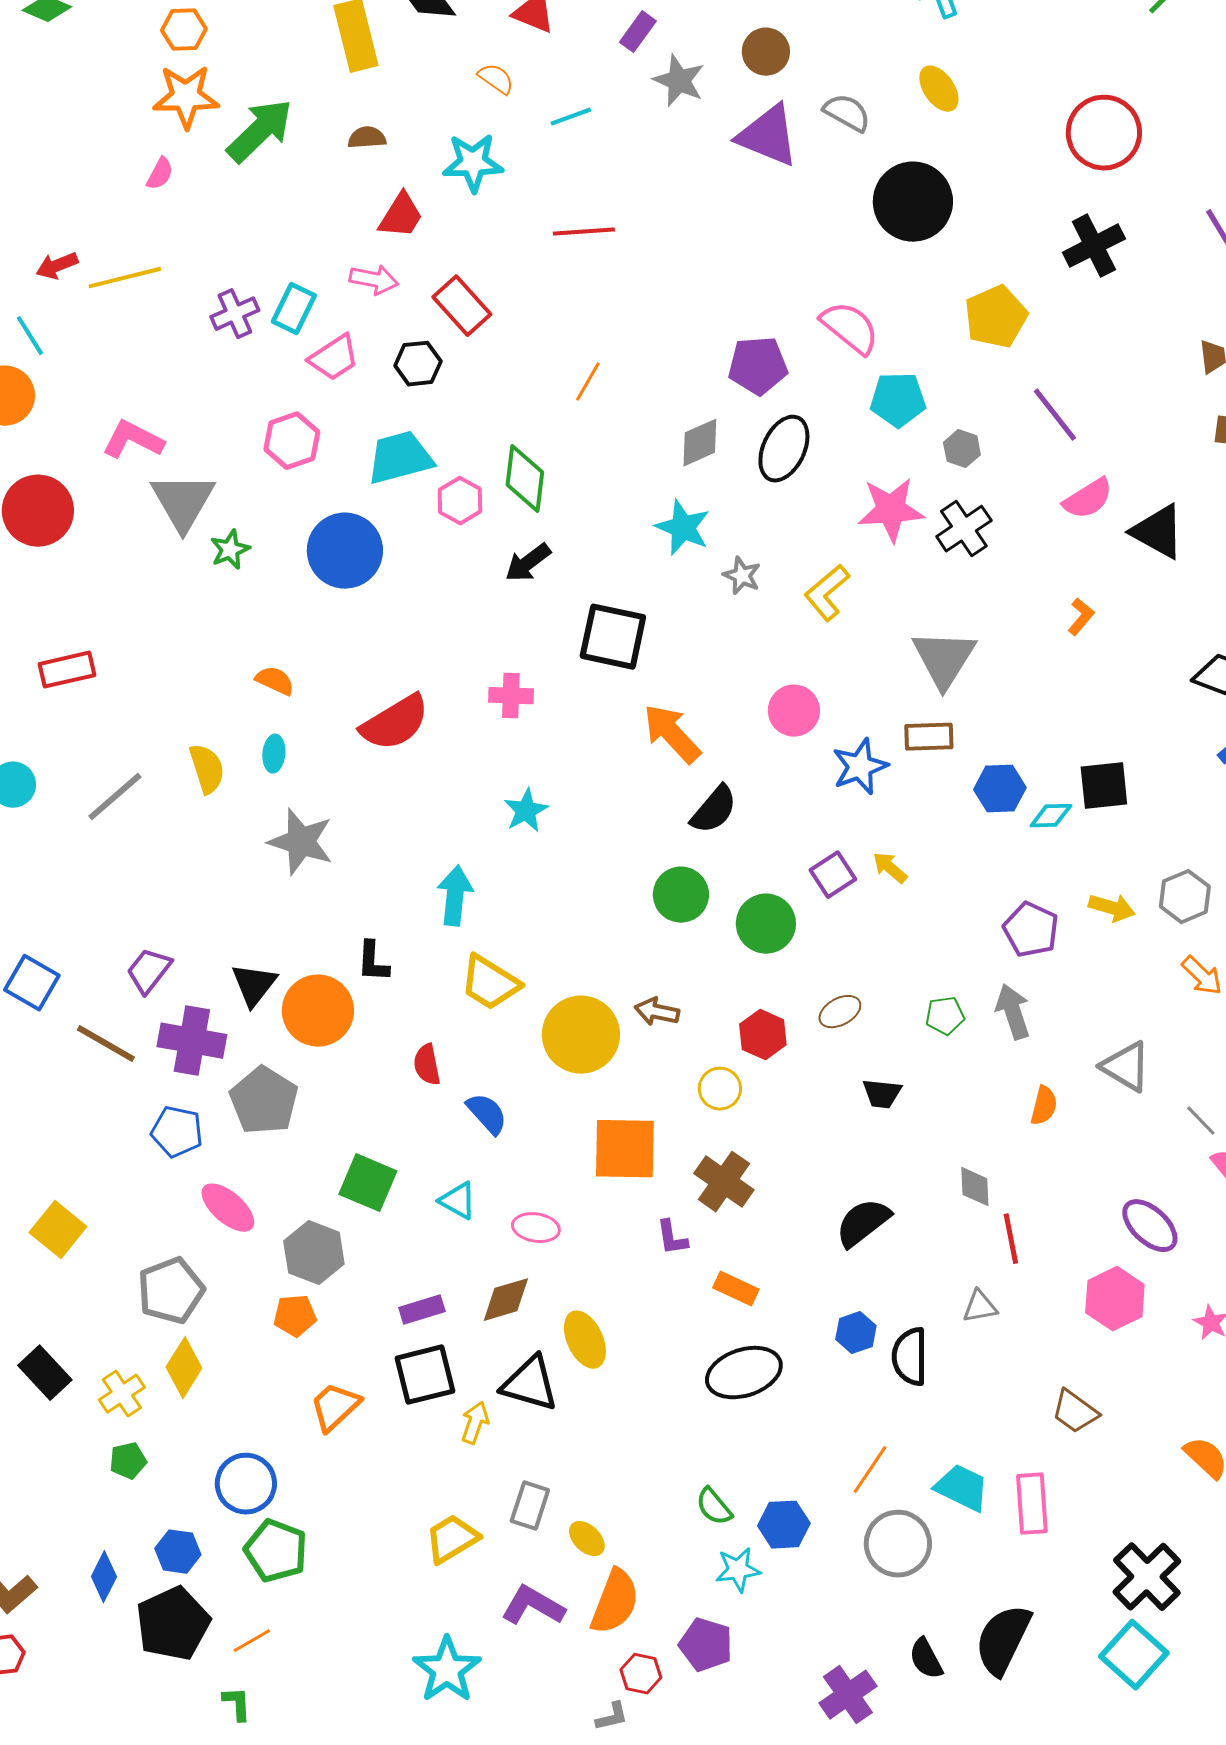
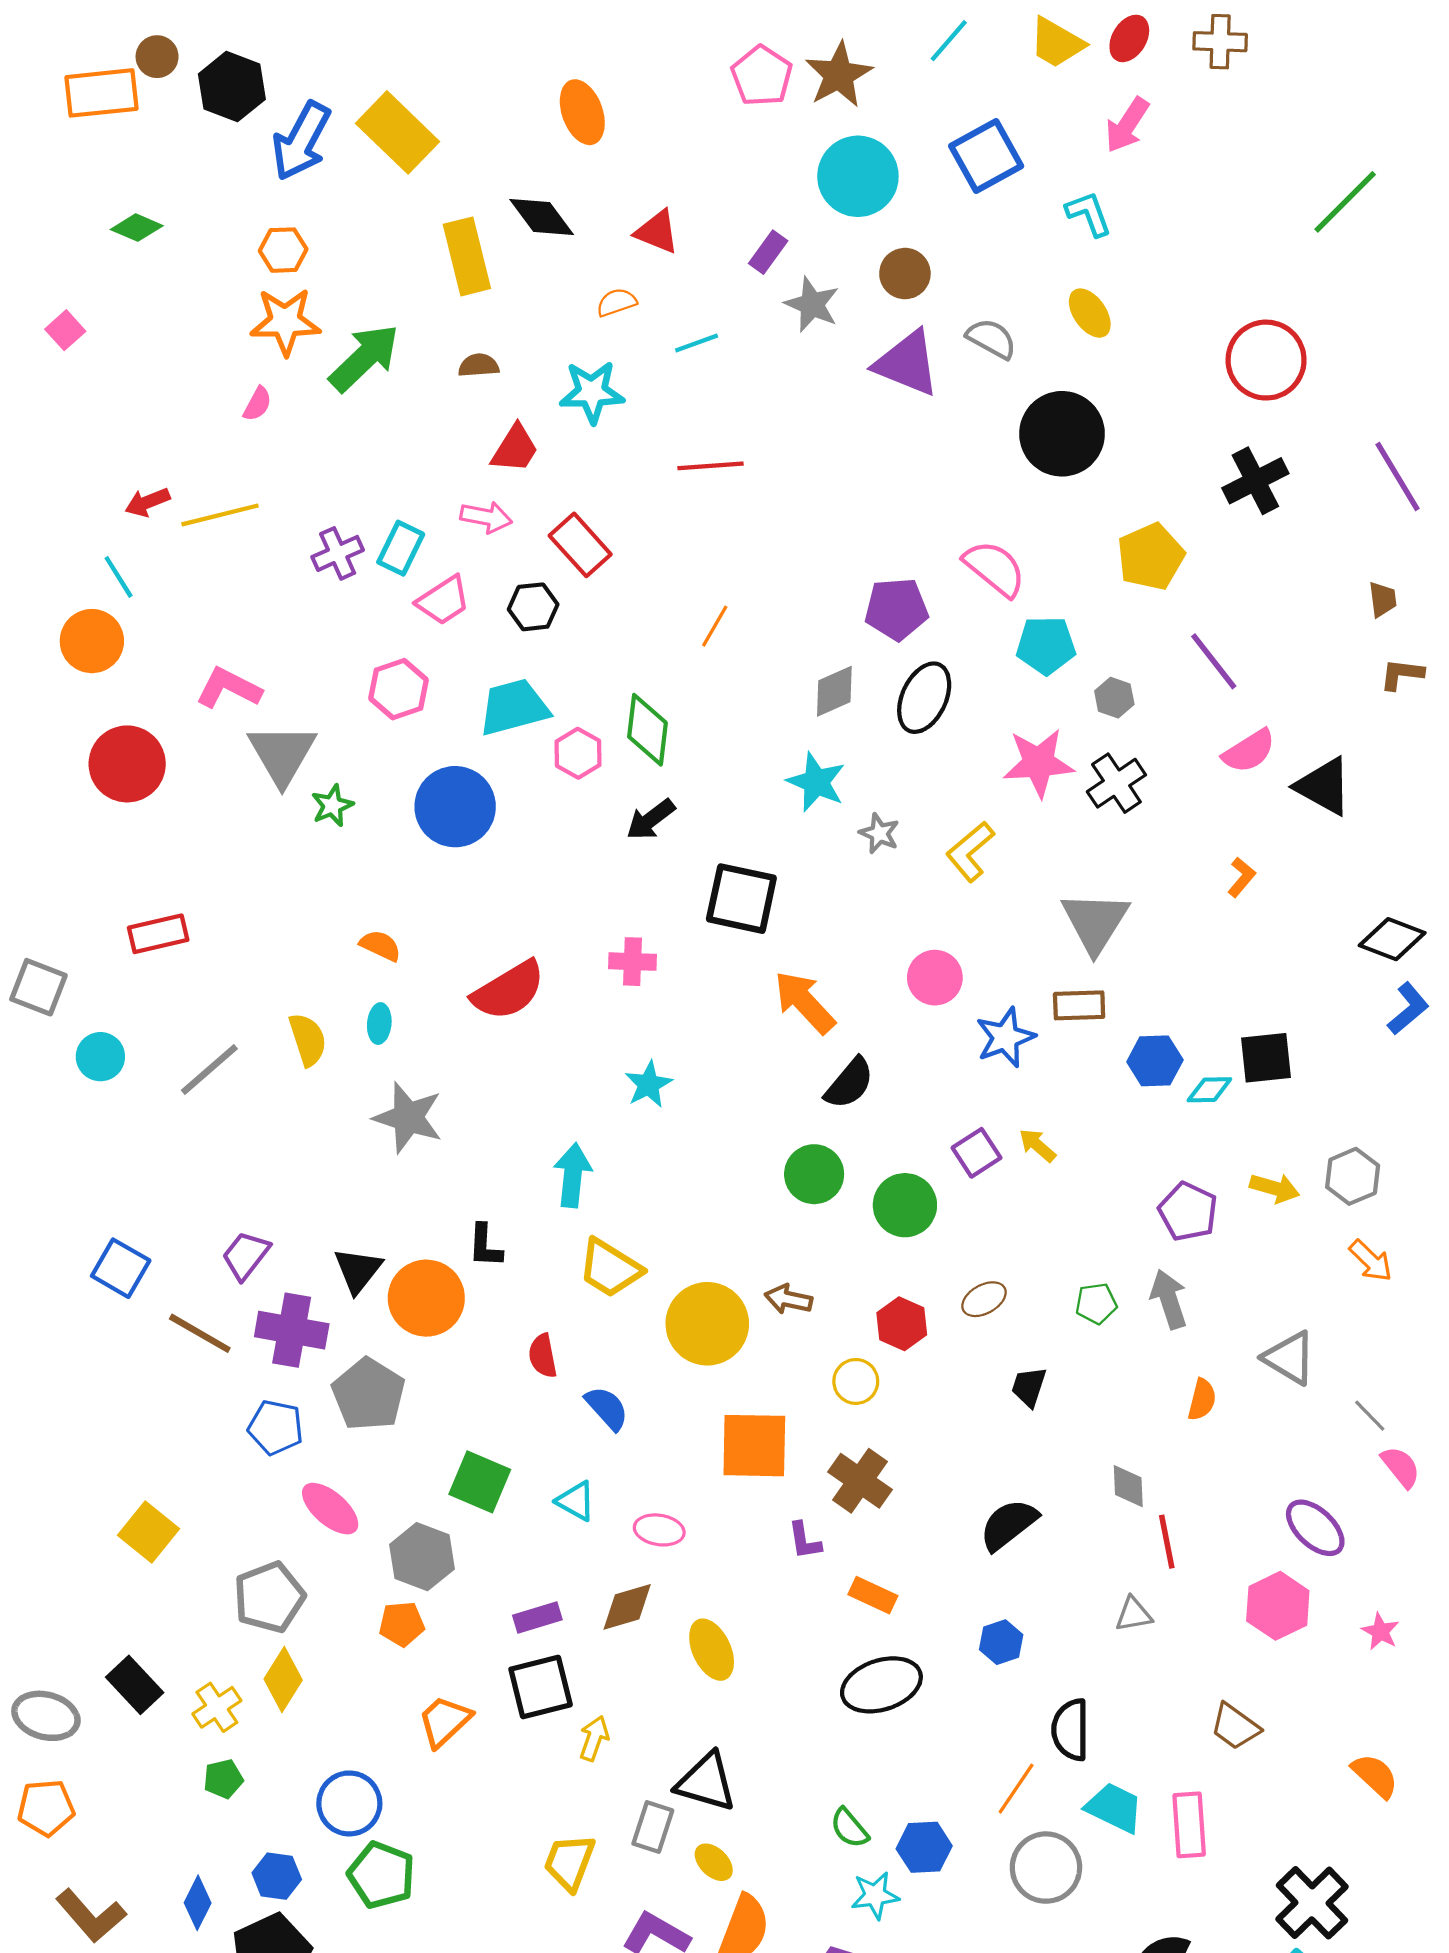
orange semicircle: (496, 79) -> (616, 302), turned -54
black trapezoid: (882, 1094) -> (1029, 1387), turned 102
black semicircle: (910, 1357) -> (1071, 1730), moved
black triangle: (530, 1384) -> (706, 1782), moved
yellow trapezoid: (452, 1539) -> (569, 1862), turned -38

